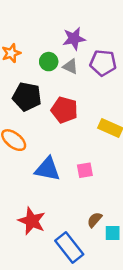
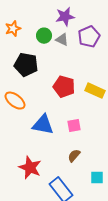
purple pentagon: (103, 63) -> (89, 37), turned -30
red pentagon: (64, 110) -> (64, 87), moved
brown semicircle: (95, 220) -> (74, 156), moved

